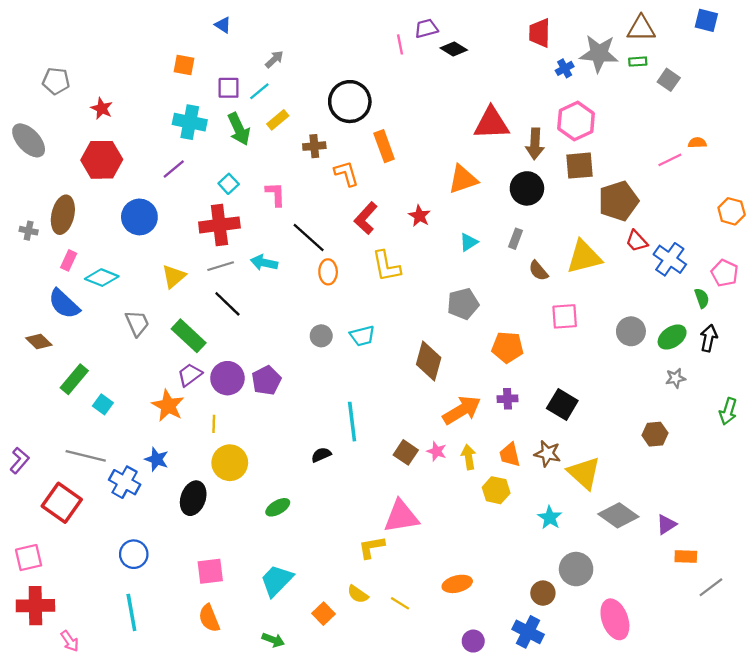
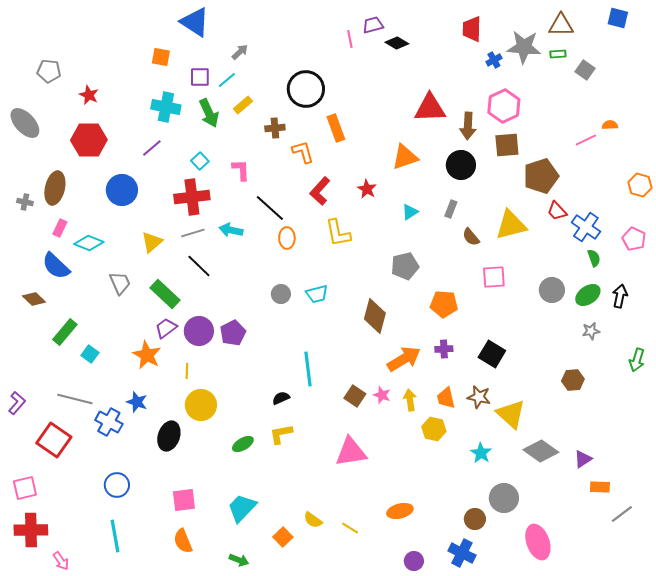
blue triangle: (223, 25) -> (195, 22), size x2.0
green semicircle: (702, 298) -> (594, 258), moved
yellow L-shape: (371, 547) -> (281, 434), moved

